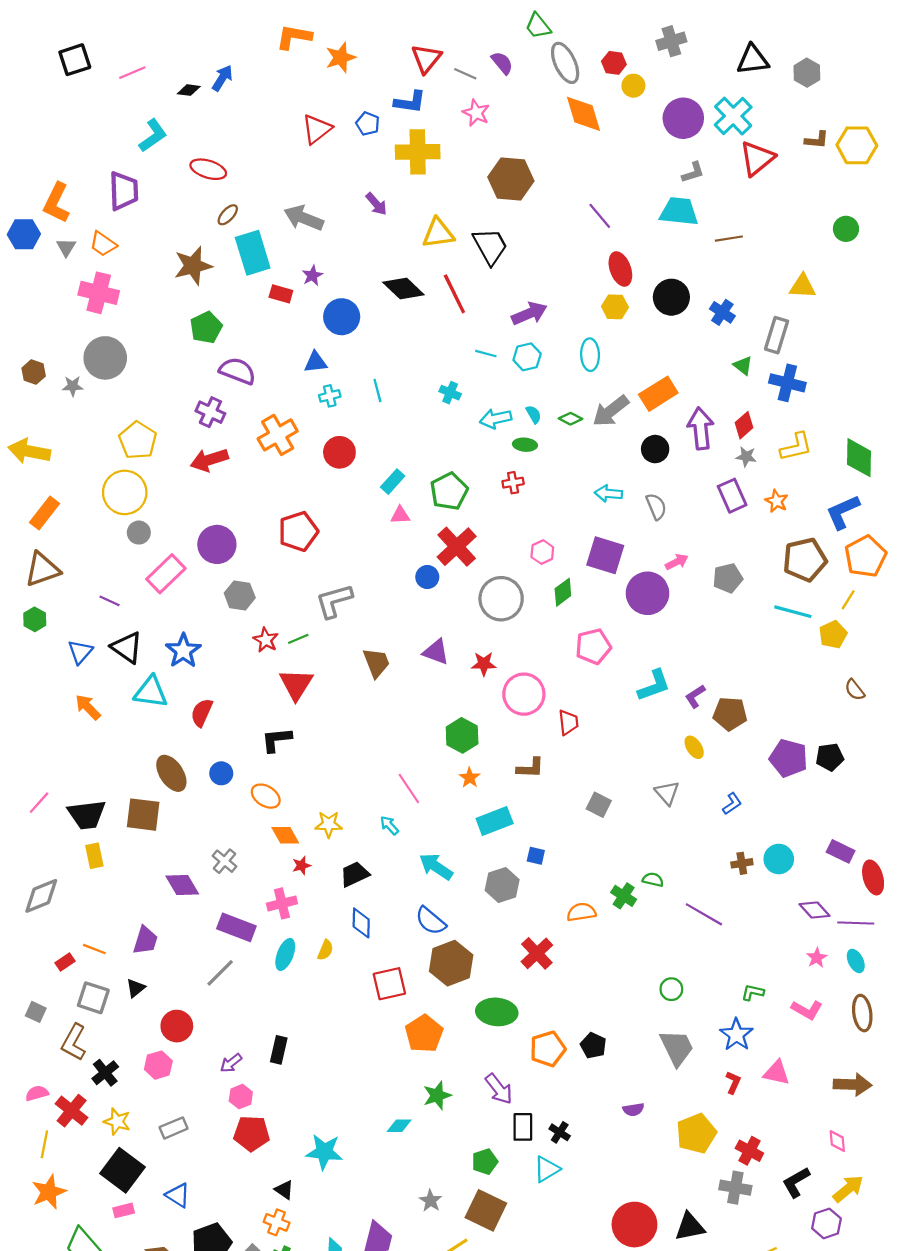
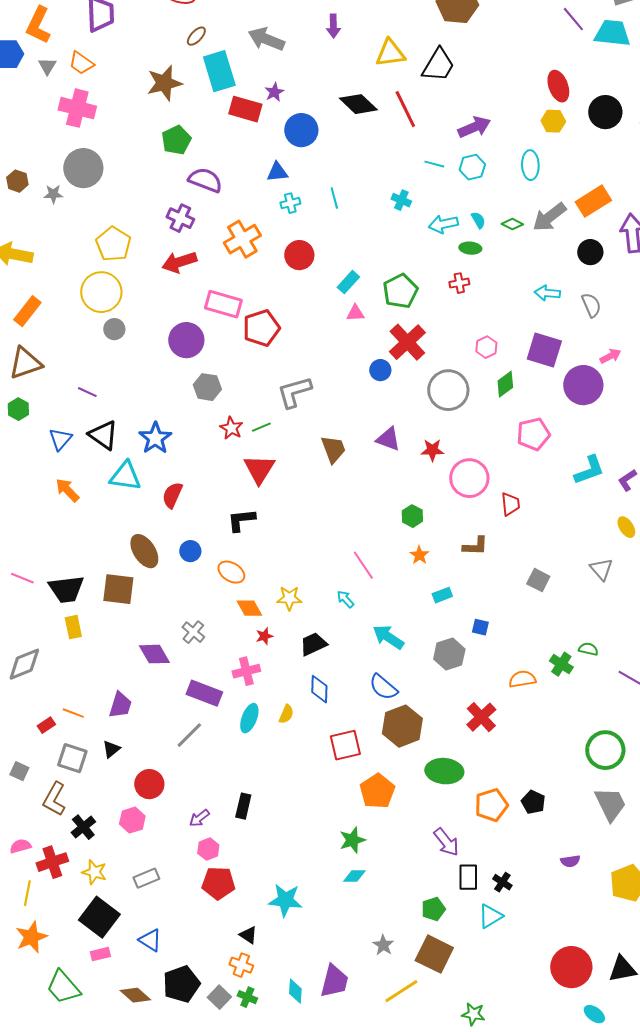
purple arrow: (376, 204) -> (333, 26), turned 40
purple line: (600, 216) -> (573, 19), moved
black trapezoid: (490, 246) -> (438, 65), turned 60
red rectangle: (281, 294) -> (245, 109), size x1.5
pink rectangle: (166, 574) -> (223, 304), moved, turned 60
green hexagon: (462, 735) -> (412, 516), size x0.7
pink line: (39, 803) -> (22, 578), turned 70
cyan rectangle: (495, 821) -> (442, 595), size x0.6
green circle: (671, 989) -> (605, 750), size x1.8
green star: (437, 1095) -> (352, 840), moved
red cross: (72, 1111) -> (52, 862), turned 32

